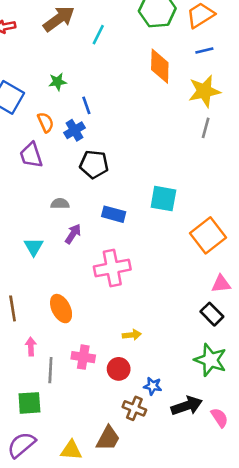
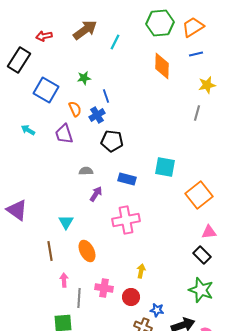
yellow star: (204, 91) -> (207, 85), moved, size x0.7
cyan triangle: (34, 247) -> (66, 222), moved
yellow arrow: (132, 335) -> (141, 271), turned -72

